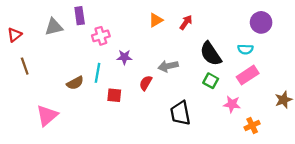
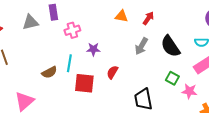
orange triangle: (156, 20) -> (121, 16), turned 40
gray arrow: (168, 66) -> (141, 46), moved, turned -48
green square: (211, 81) -> (172, 78), moved
red square: (114, 95) -> (84, 83), size x1.5

